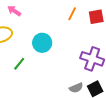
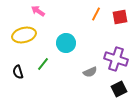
gray semicircle: (76, 88) -> (90, 72), moved

